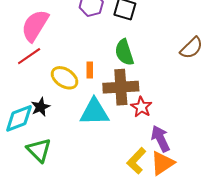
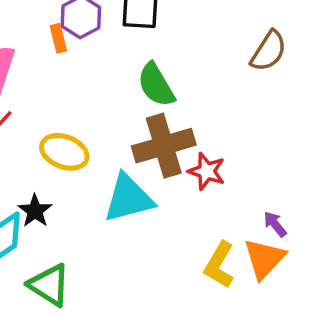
orange rectangle: (90, 70) -> (58, 38), moved
purple arrow: (160, 139) -> (275, 224), moved, size x0.6

